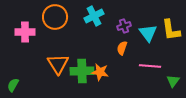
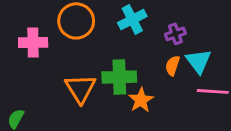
cyan triangle: (148, 33) -> (198, 61), moved
green cross: (82, 71) -> (119, 77), moved
orange star: (100, 72) -> (141, 100), turned 30

